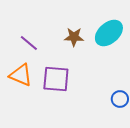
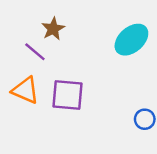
brown star: (74, 37) -> (53, 29), moved, turned -30

